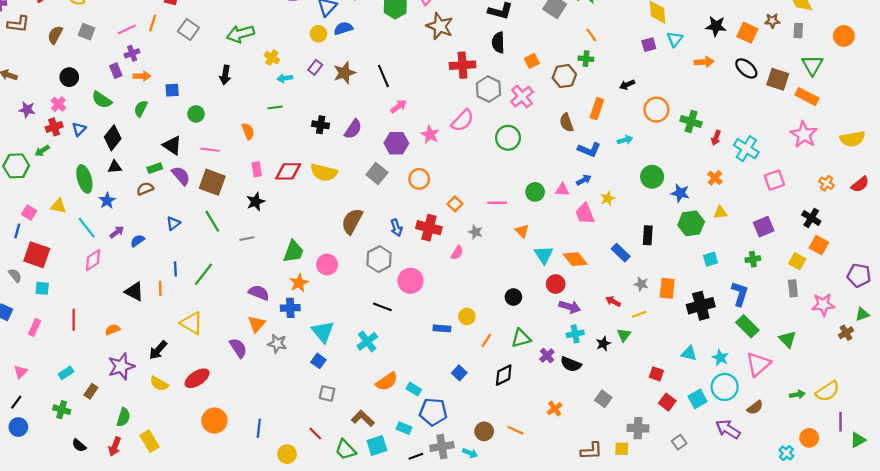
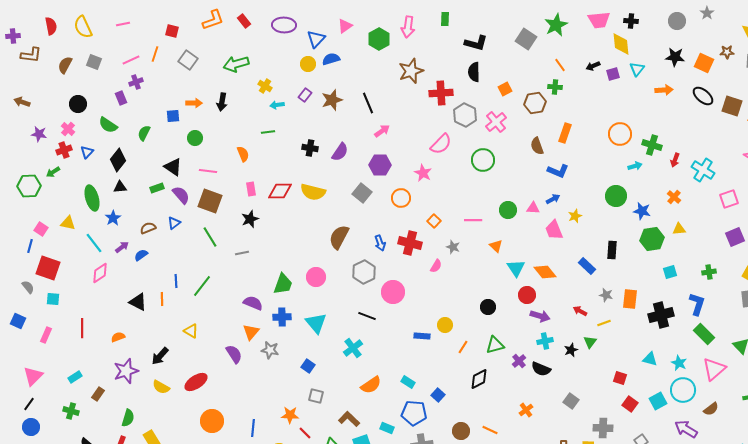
brown star: (440, 26) -> (411, 71), moved, turned 30
orange arrow: (142, 76) -> (194, 103), moved
black arrow: (627, 85) -> (593, 66), moved
pink star: (430, 135) -> (423, 173), moved
cyan arrow: (625, 140) -> (635, 166), moved
brown semicircle: (145, 189) -> (148, 228), moved
blue triangle: (173, 223) -> (174, 223), moved
purple square: (764, 227) -> (735, 237), moved
green trapezoid: (293, 252) -> (283, 284), moved
orange star: (299, 283) -> (290, 415), moved, turned 30
yellow triangle: (192, 323) -> (191, 331), size x0.7
cyan triangle: (323, 332) -> (316, 323), moved
pink triangle: (21, 372) -> (33, 376), size x1.5
blue square: (459, 373) -> (438, 395), moved
cyan rectangle: (414, 389) -> (408, 382), moved

